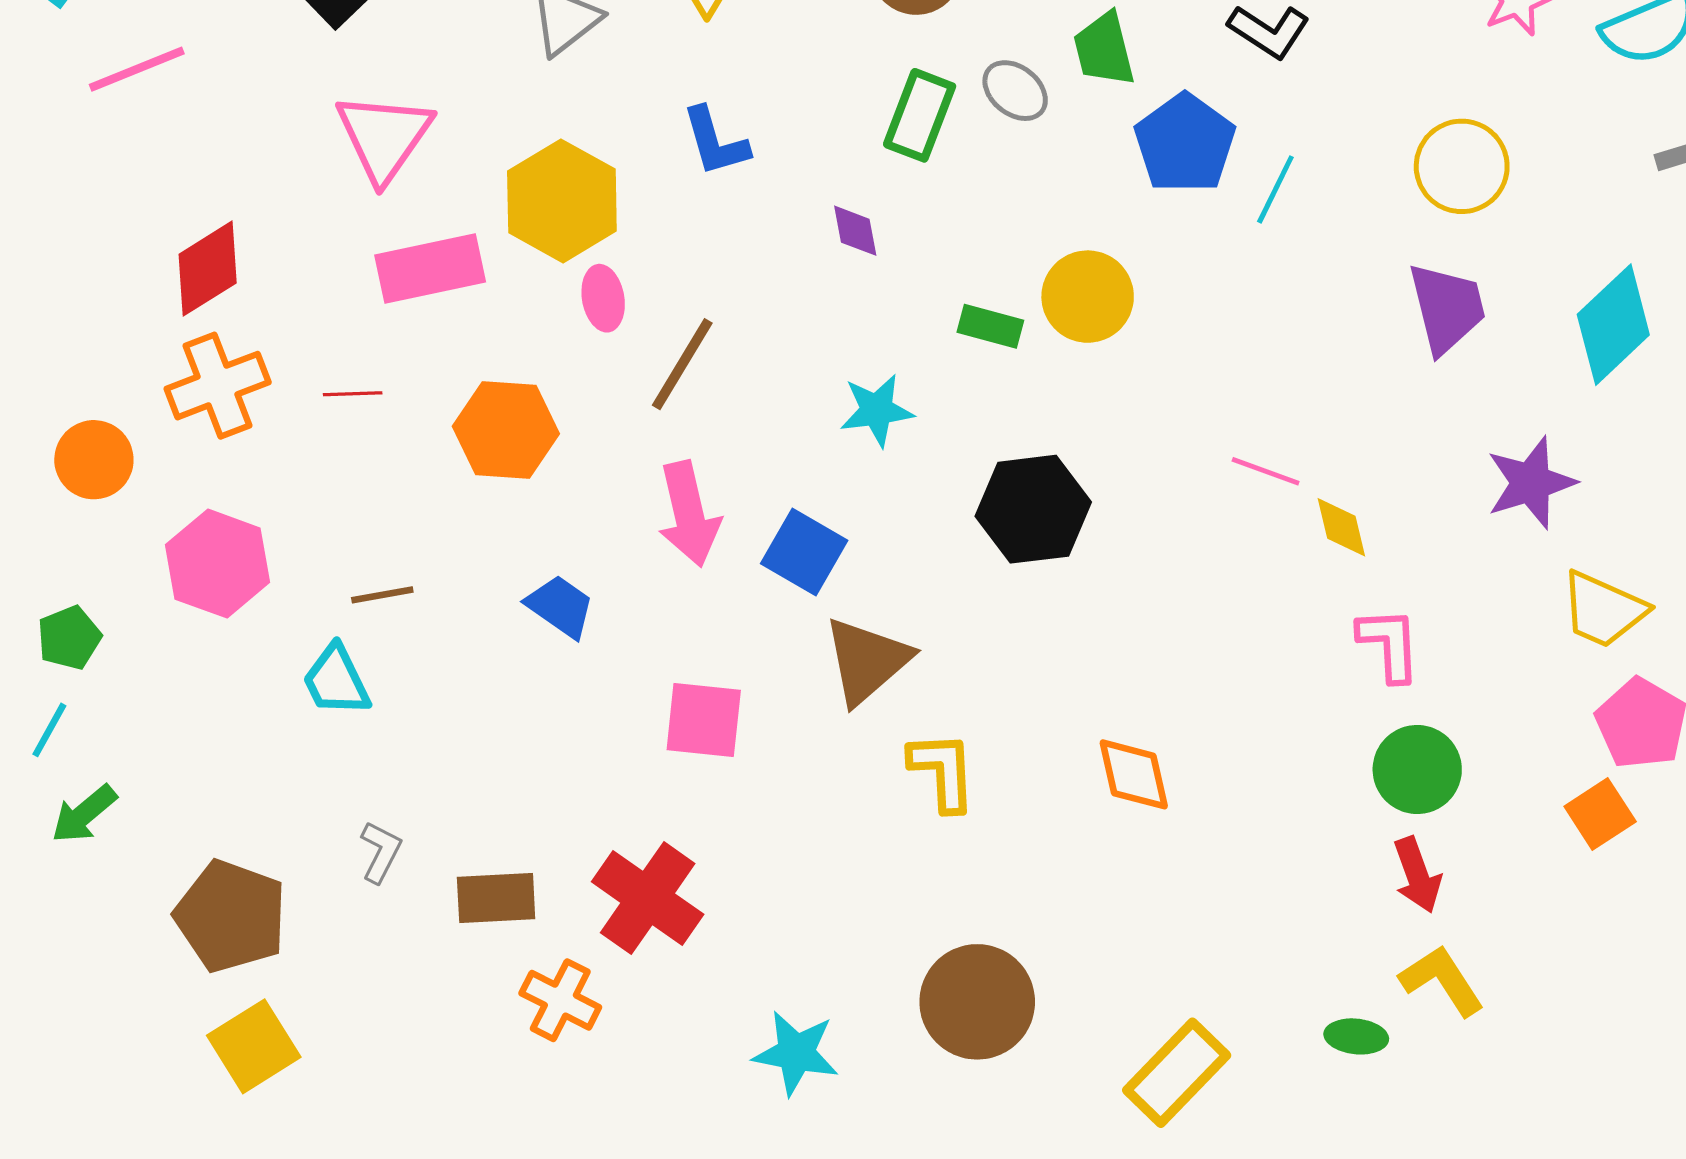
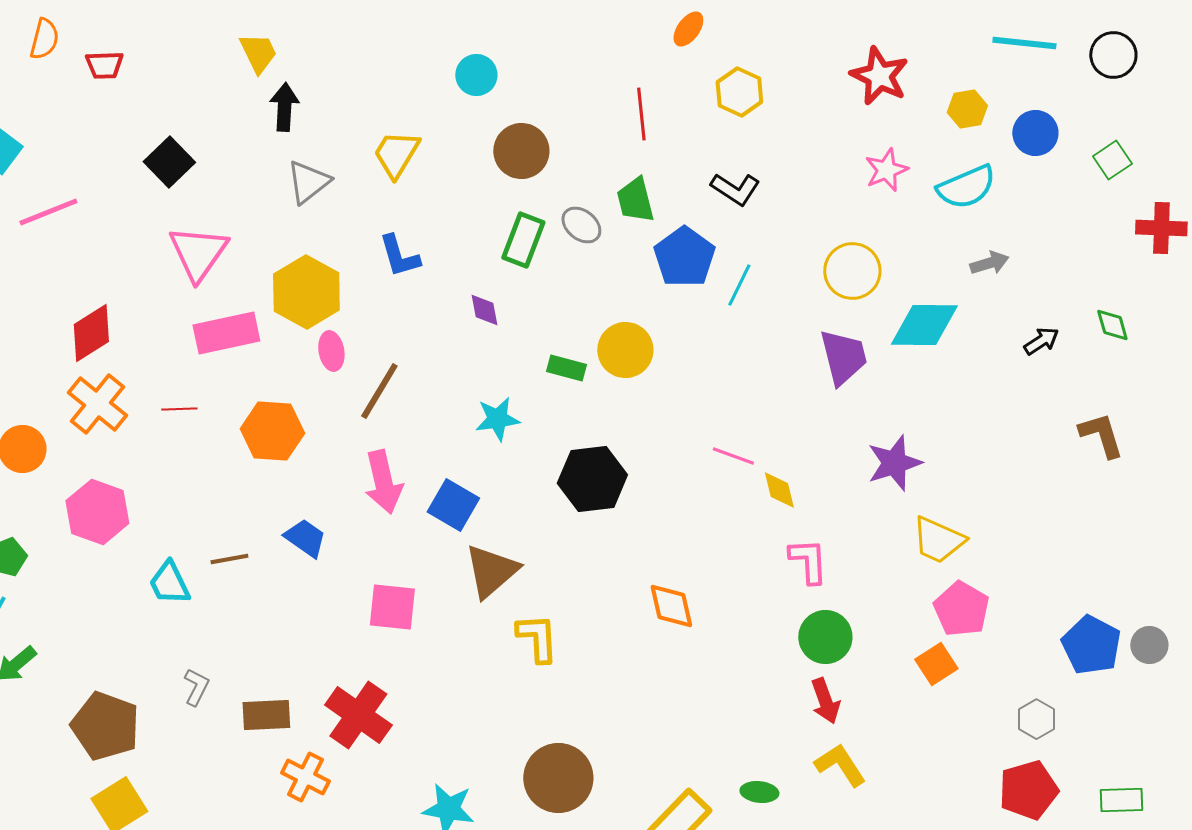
cyan diamond: (1613, 325) -> (924, 325), moved, turned 44
orange cross: (218, 386) -> (97, 404), turned -30
brown line: (382, 595) -> (229, 559), moved
orange diamond: (1134, 774) -> (671, 606), moved
green ellipse: (1356, 1036) -> (759, 792), moved

